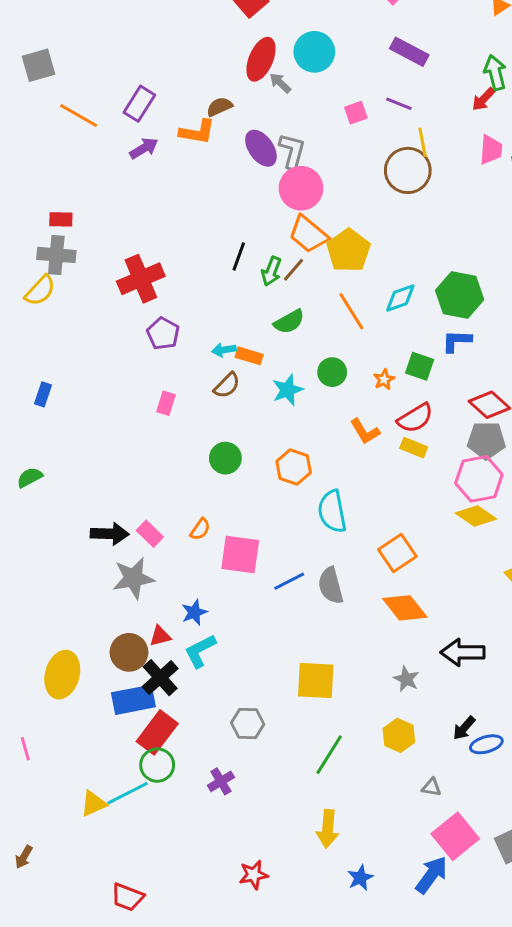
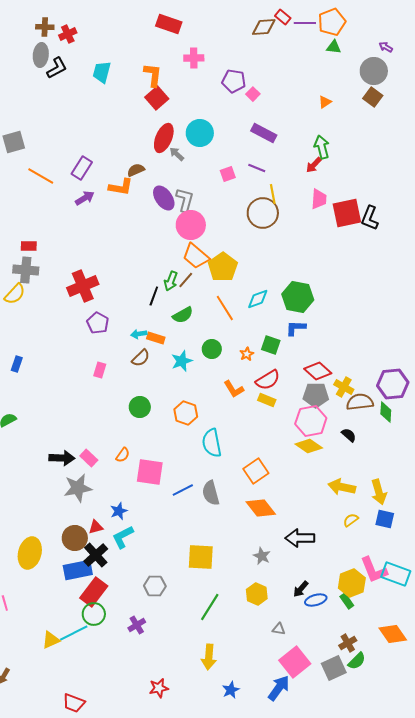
black line: (239, 256) -> (154, 296), moved

